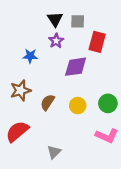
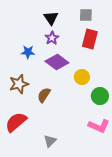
gray square: (78, 21) -> (86, 15), moved
purple diamond: (76, 67) -> (57, 62), moved, turned 45
yellow circle: (78, 106) -> (82, 77), moved

